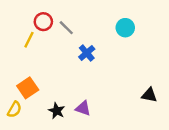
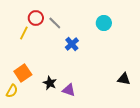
black star: (57, 111) -> (50, 83), moved

